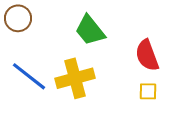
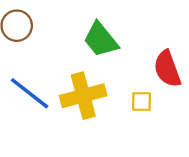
yellow square: (148, 91) -> (142, 102), moved

